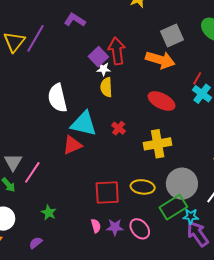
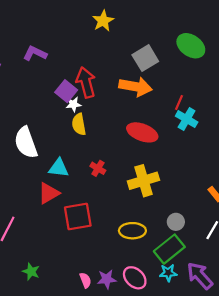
cyan triangle: (84, 124) -> (59, 168), size x0.7
gray circle: (182, 184) -> (176, 222), size x0.5
red square: (107, 193) -> (78, 216), moved
cyan star: (191, 216) -> (168, 273), moved

